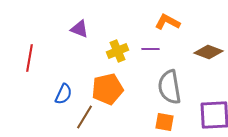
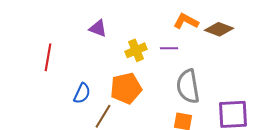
brown diamond: (209, 52) -> (219, 29), moved

